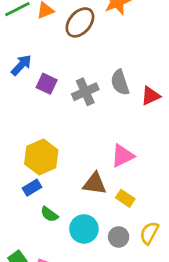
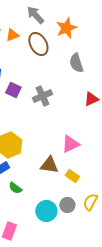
brown ellipse: (80, 22) -> (38, 44), turned -70
gray semicircle: (120, 82) -> (76, 63), moved
cyan circle: (84, 229) -> (46, 211), moved

